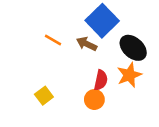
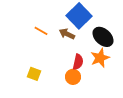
yellow square: (44, 96) -> (34, 74), turned -32

